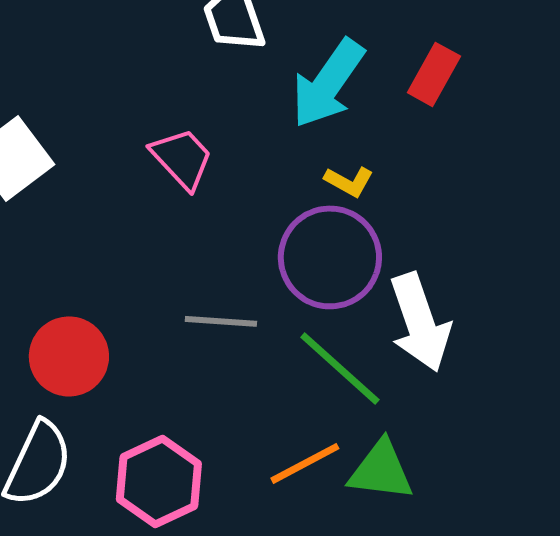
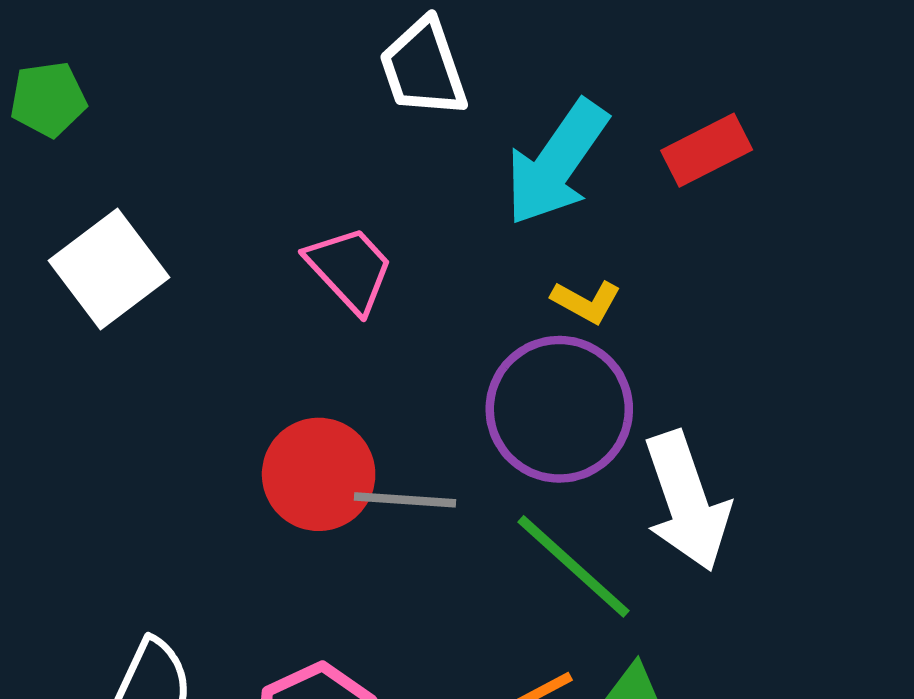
red rectangle: (434, 74) -> (707, 150), turned 34
red circle: (69, 356) -> (319, 474), moved

